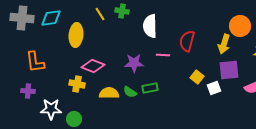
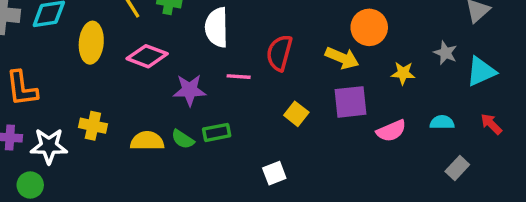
yellow arrow: (224, 44) -> (342, 58), turned -84
pink diamond: (93, 66) -> (147, 56), moved
white square: (214, 88) -> (274, 173), moved
white star: (51, 109) -> (49, 146), moved
green circle: (74, 119) -> (30, 185), moved

